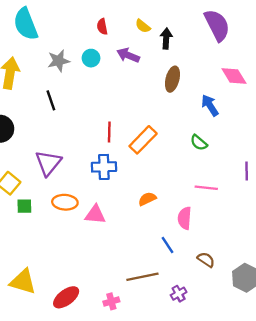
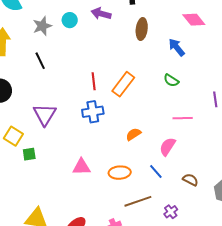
orange ellipse: (65, 202) -> (120, 173), moved
pink triangle: (95, 215) -> (81, 167), moved
pink semicircle: (185, 218) -> (167, 147), turned 36

